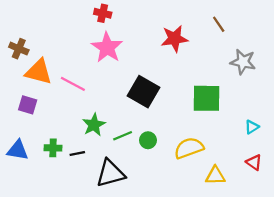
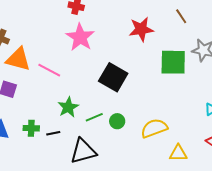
green square: (207, 98) -> (173, 62), moved

